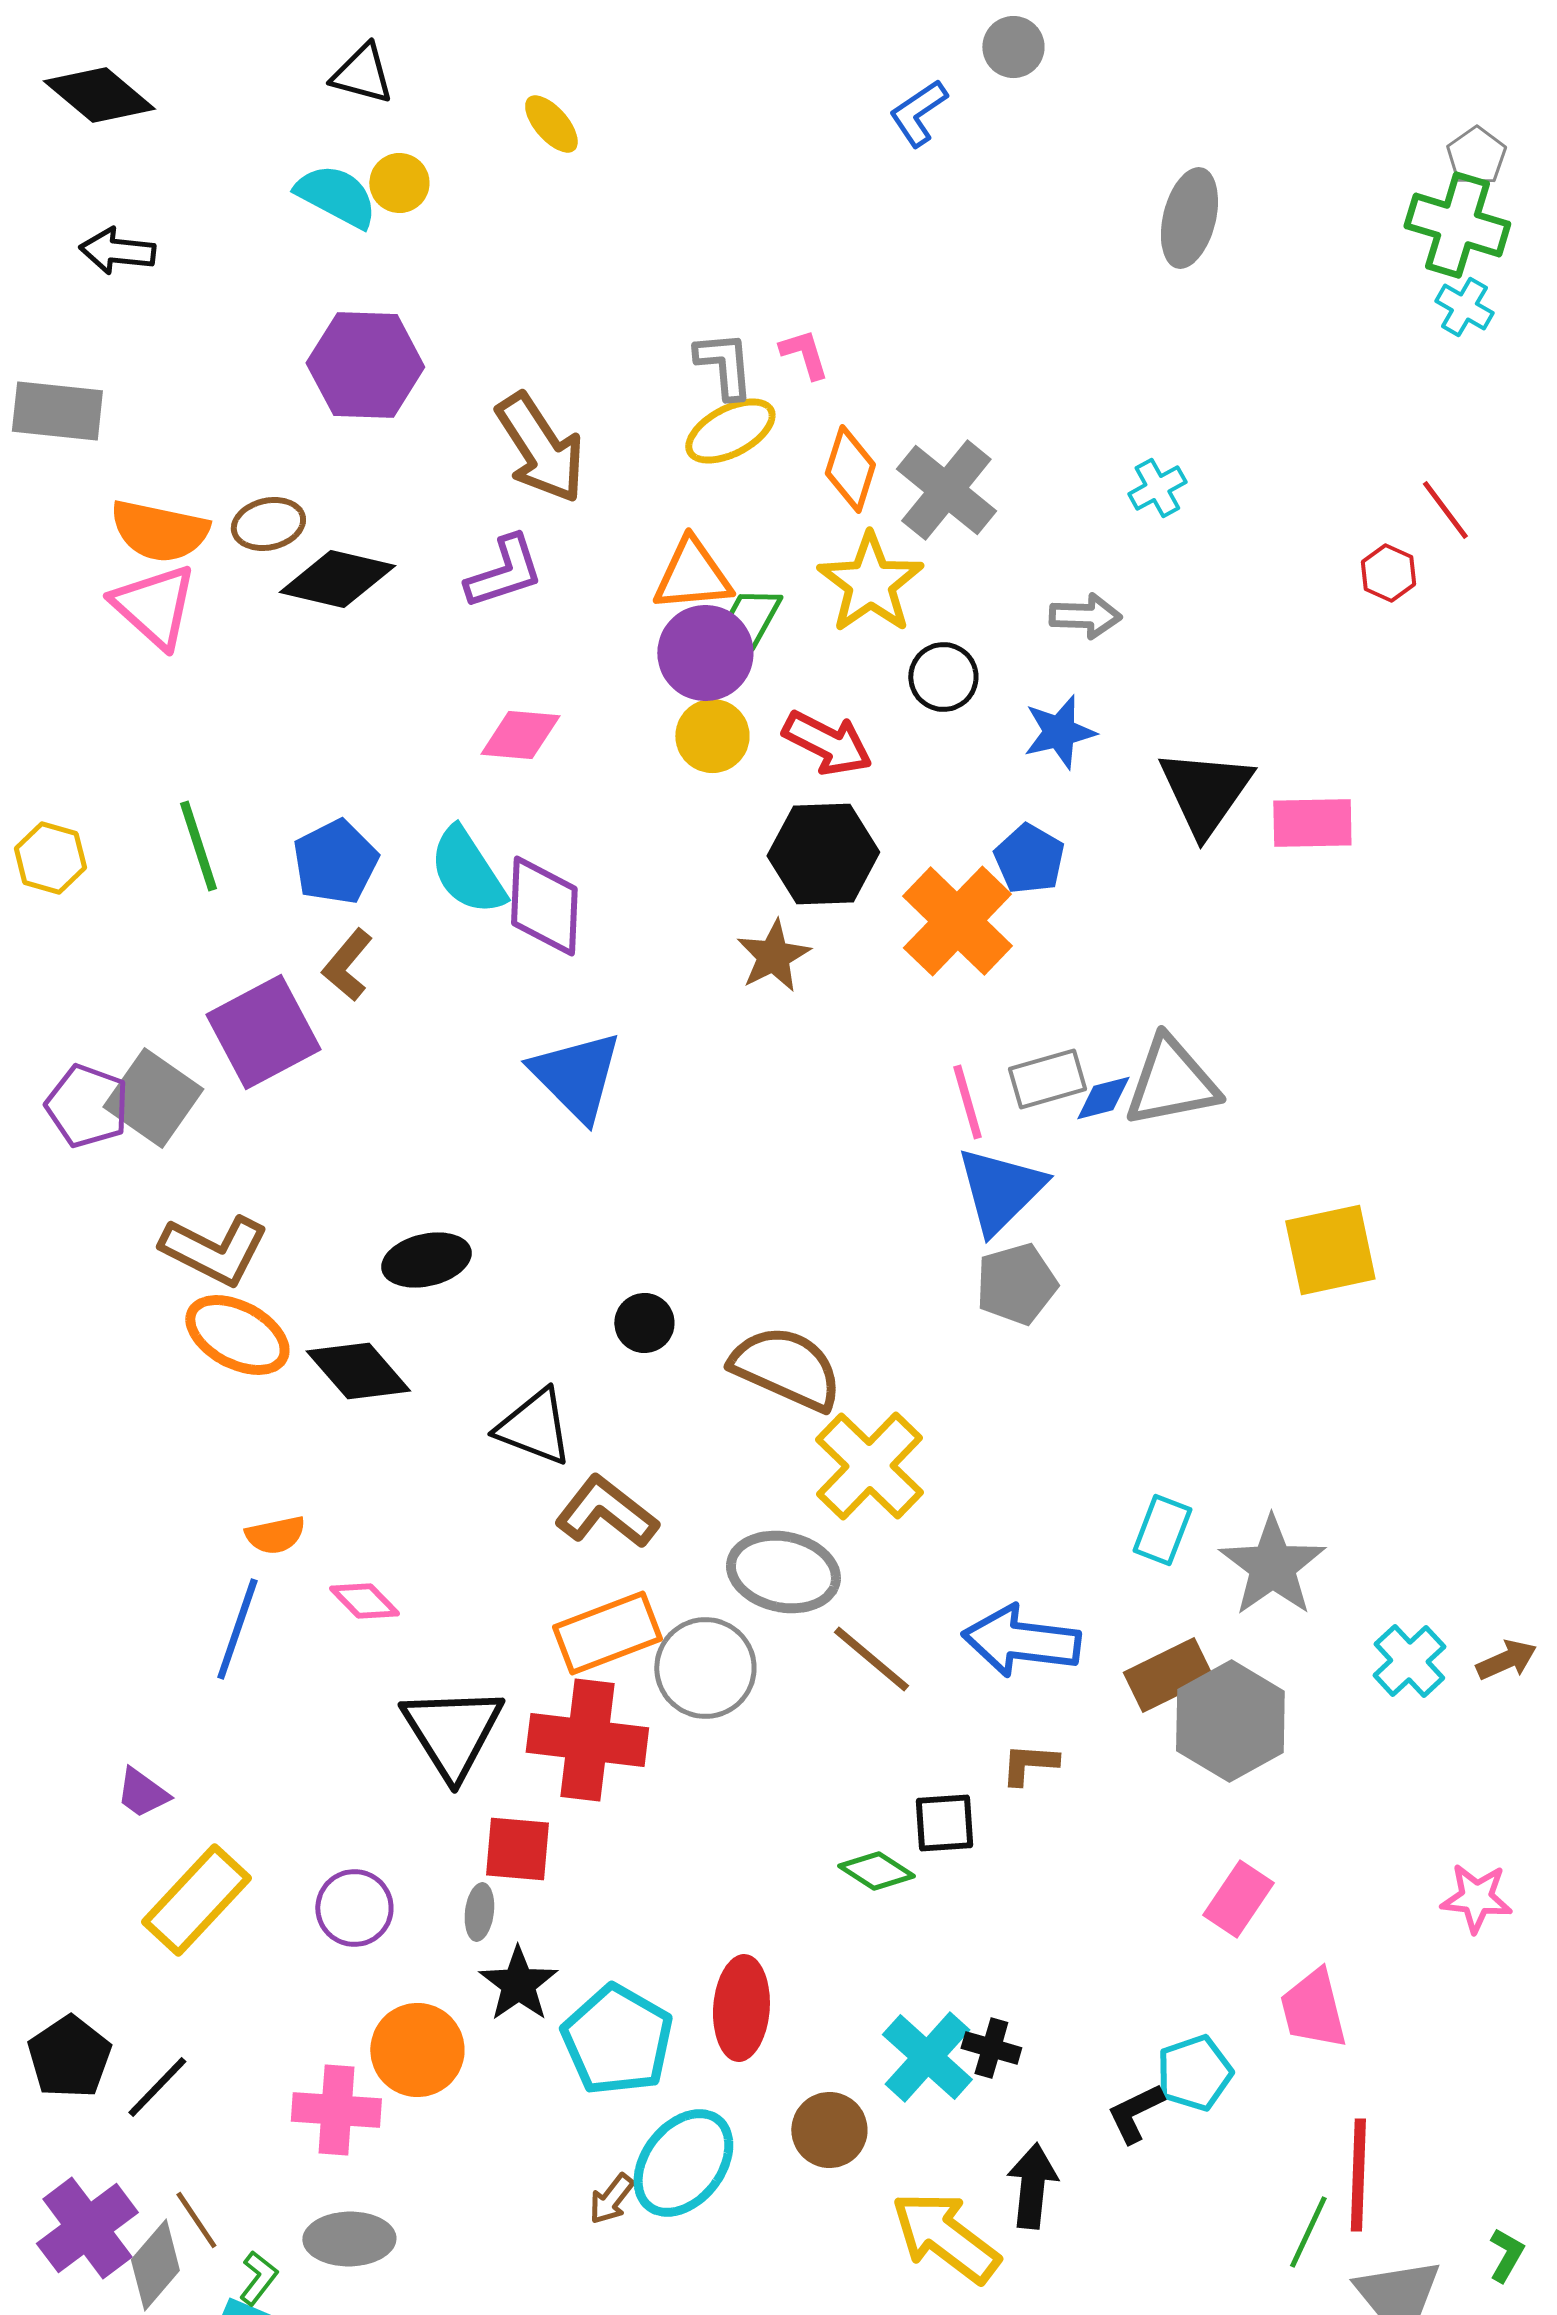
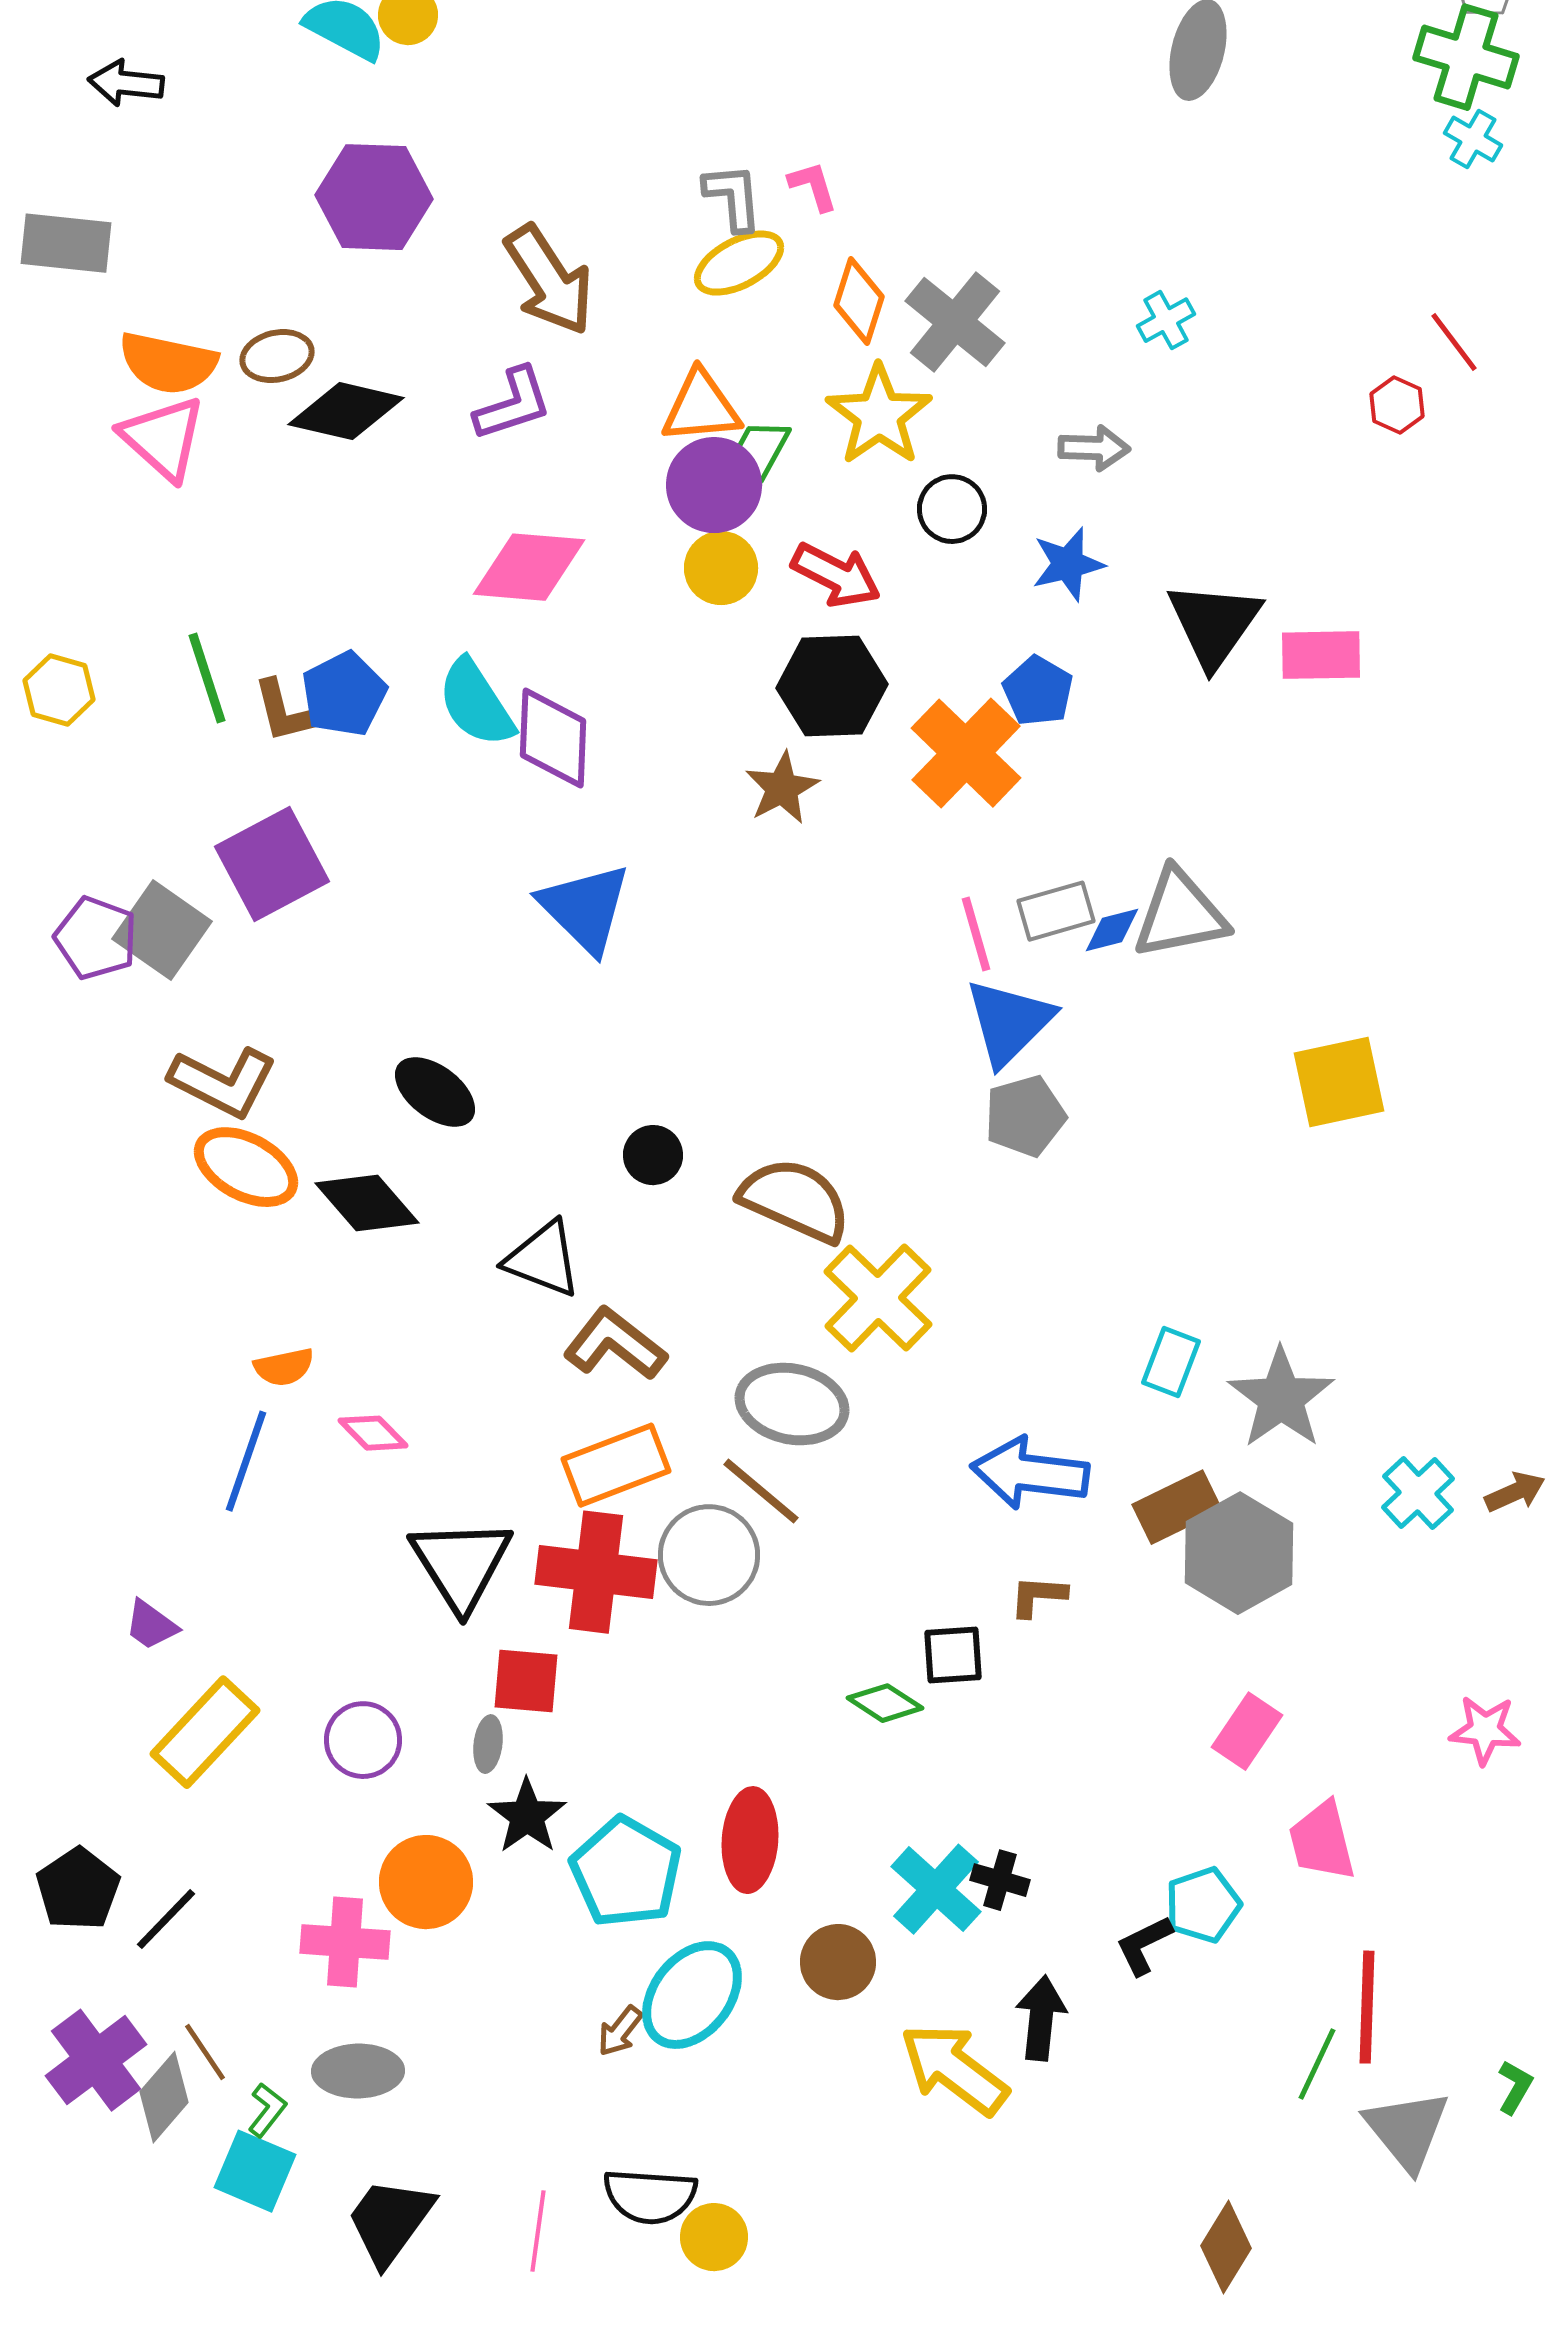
pink diamond: (520, 735) -> (529, 567), size x1.4
brown L-shape: (347, 965) -> (283, 711), moved, turned -54
black ellipse: (426, 1260) -> (435, 1092), turned 50
brown line: (871, 1659) -> (761, 1491), moved
gray circle: (705, 1668) -> (709, 1555), moved

